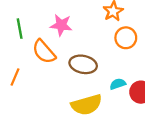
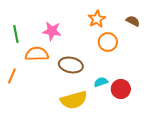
orange semicircle: (44, 52) -> (37, 54), turned 130

